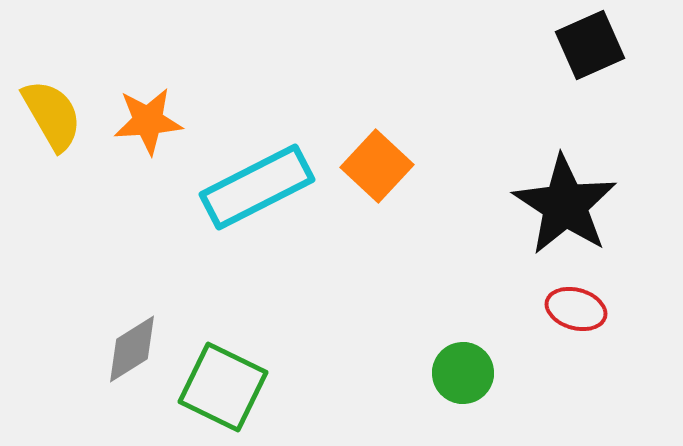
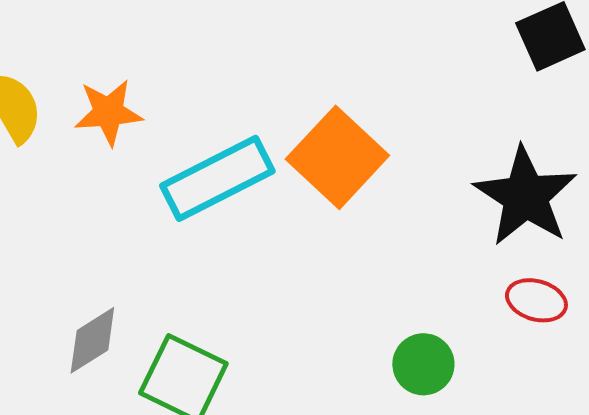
orange square: (377, 166) -> (337, 157), size x1.4

